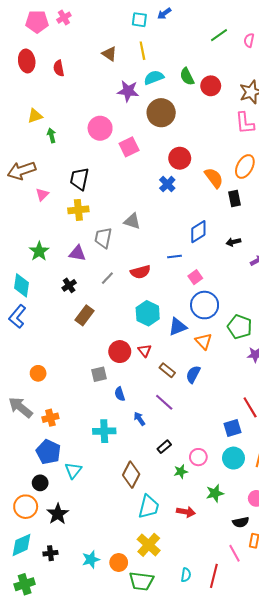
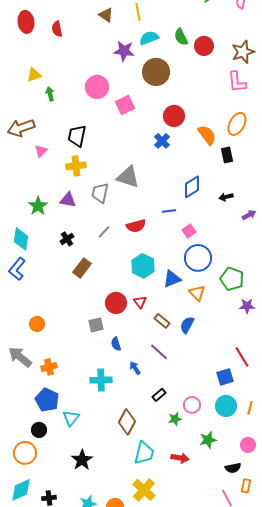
gray triangle: (132, 221) -> (128, 177), size x1.4
purple triangle: (77, 253) -> (68, 200), moved
black star: (58, 514) -> (82, 460), moved

